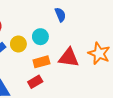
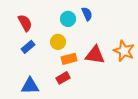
cyan circle: (40, 37) -> (68, 19), moved
yellow circle: (18, 44) -> (58, 42), moved

